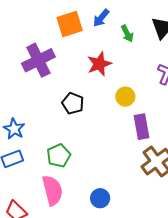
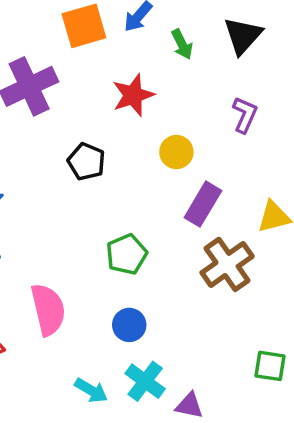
purple rectangle: (142, 127) -> (203, 204), turned 40
green pentagon: (59, 156) -> (127, 254), moved

